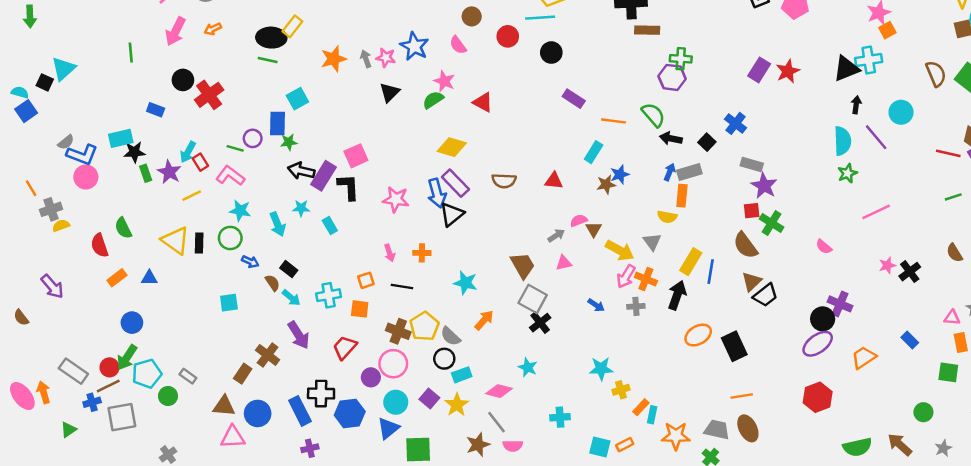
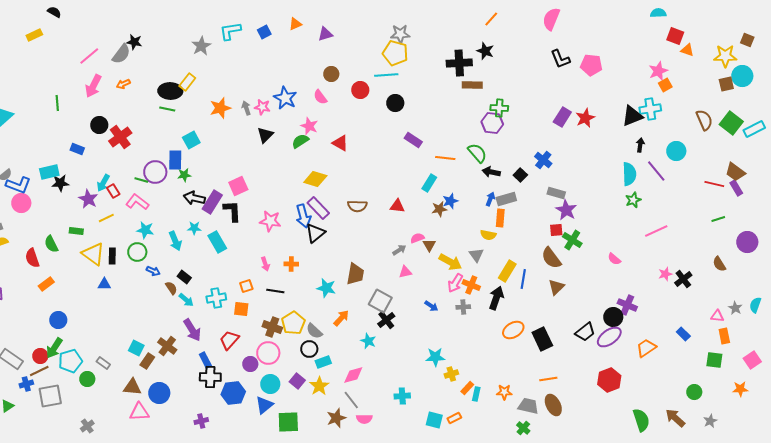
purple circle: (253, 138) -> (155, 172), size x1.5
green rectangle: (146, 173) -> (76, 231), moved, turned -64
cyan rectangle: (330, 226) -> (217, 242), size x1.5
brown trapezoid: (523, 265) -> (355, 274), moved, turned 40
blue triangle: (149, 278) -> (104, 284), moved
black trapezoid: (765, 295) -> (585, 332), moved
cyan square: (229, 303) -> (136, 348), moved, turned 35
cyan star: (528, 367) -> (368, 341), moved
pink diamond: (499, 391) -> (353, 375), turned -30
blue rectangle: (300, 411) -> (205, 360), moved, size x0.7
orange star: (676, 436) -> (504, 392), moved, size x0.7
green semicircle: (857, 447) -> (641, 420), turned -95

